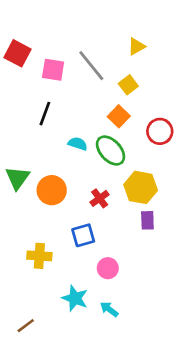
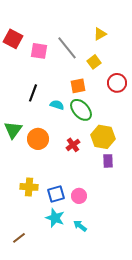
black line: (45, 114) -> (33, 93), moved
orange square: (119, 116) -> (78, 86), moved, turned 35
red circle: (160, 131) -> (117, 83), moved
blue square: (83, 235) -> (56, 194), moved

